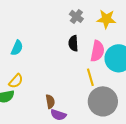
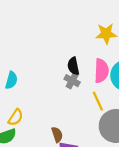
gray cross: (76, 16) -> (72, 81), moved

